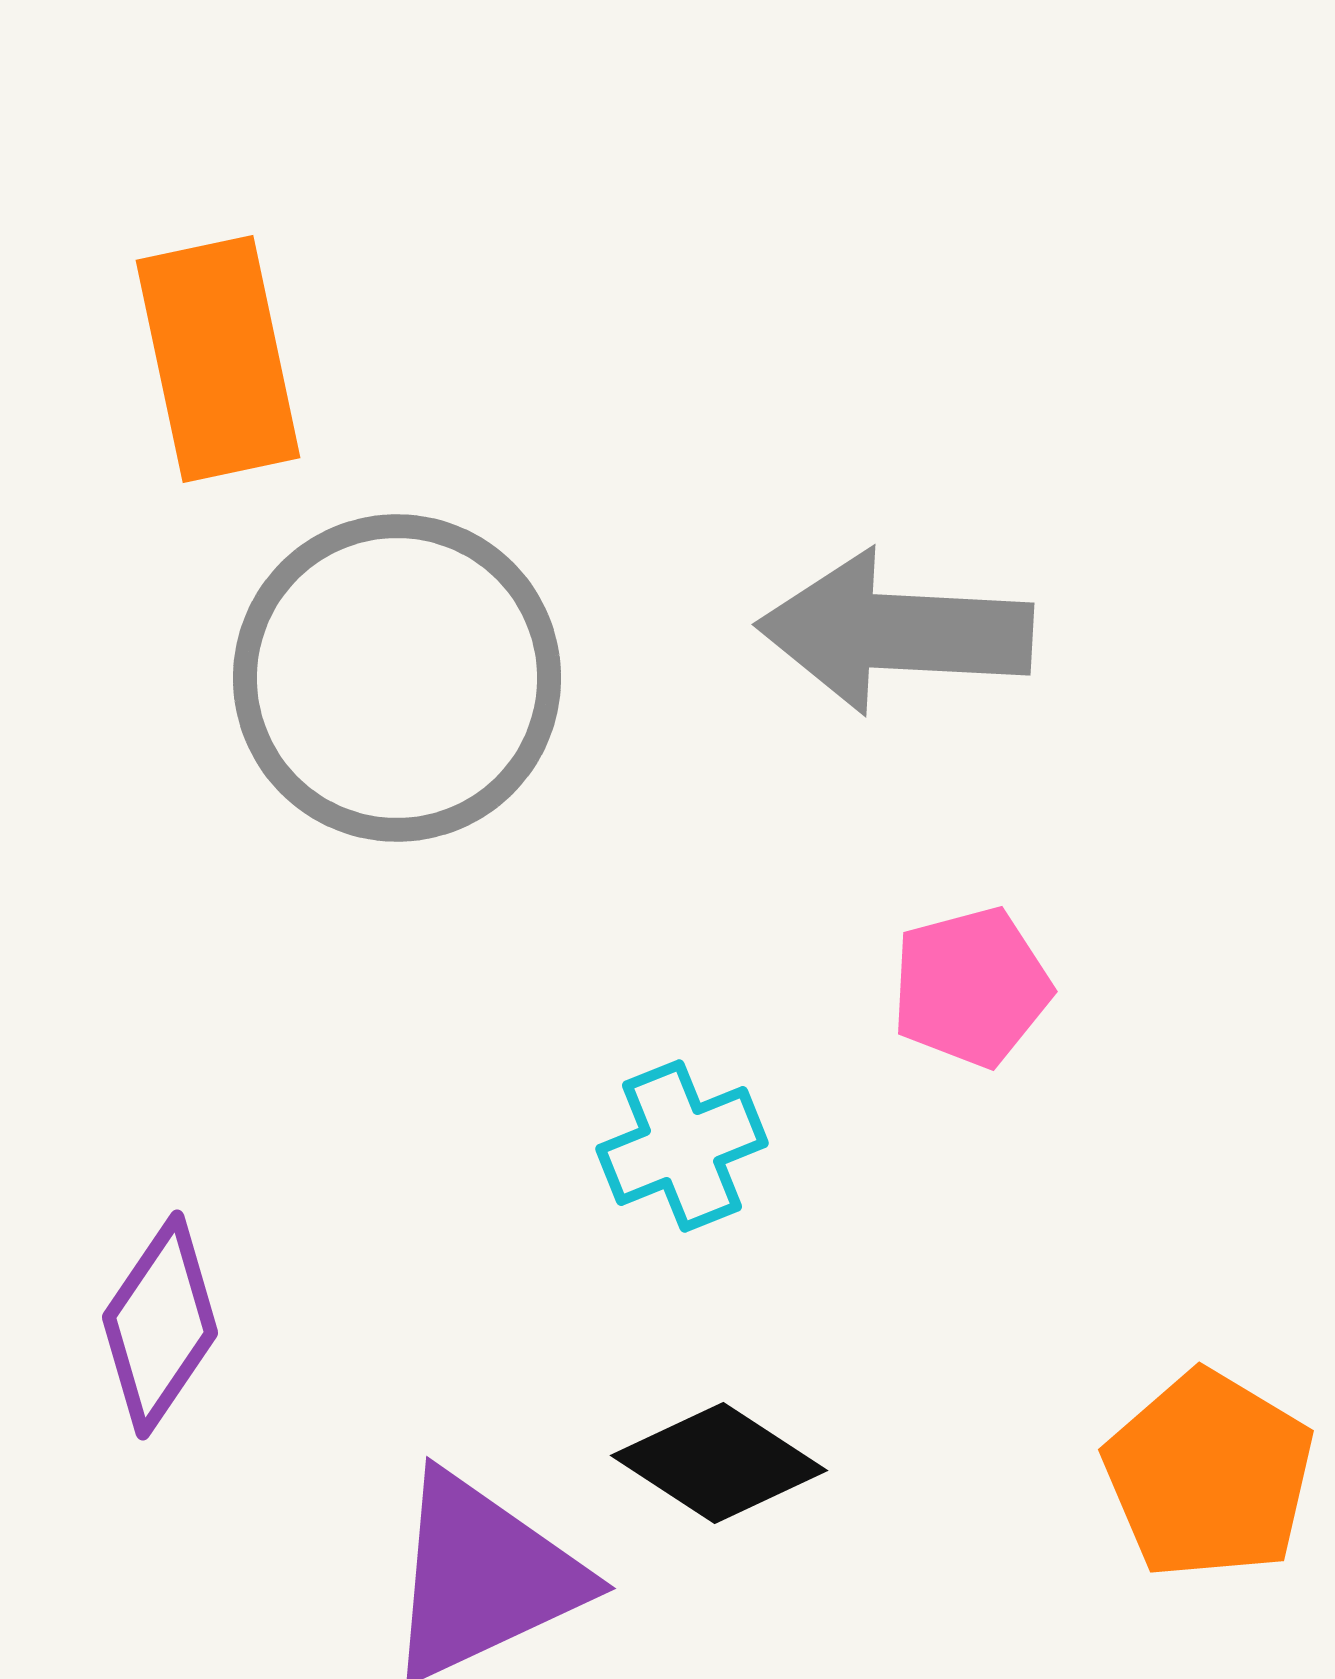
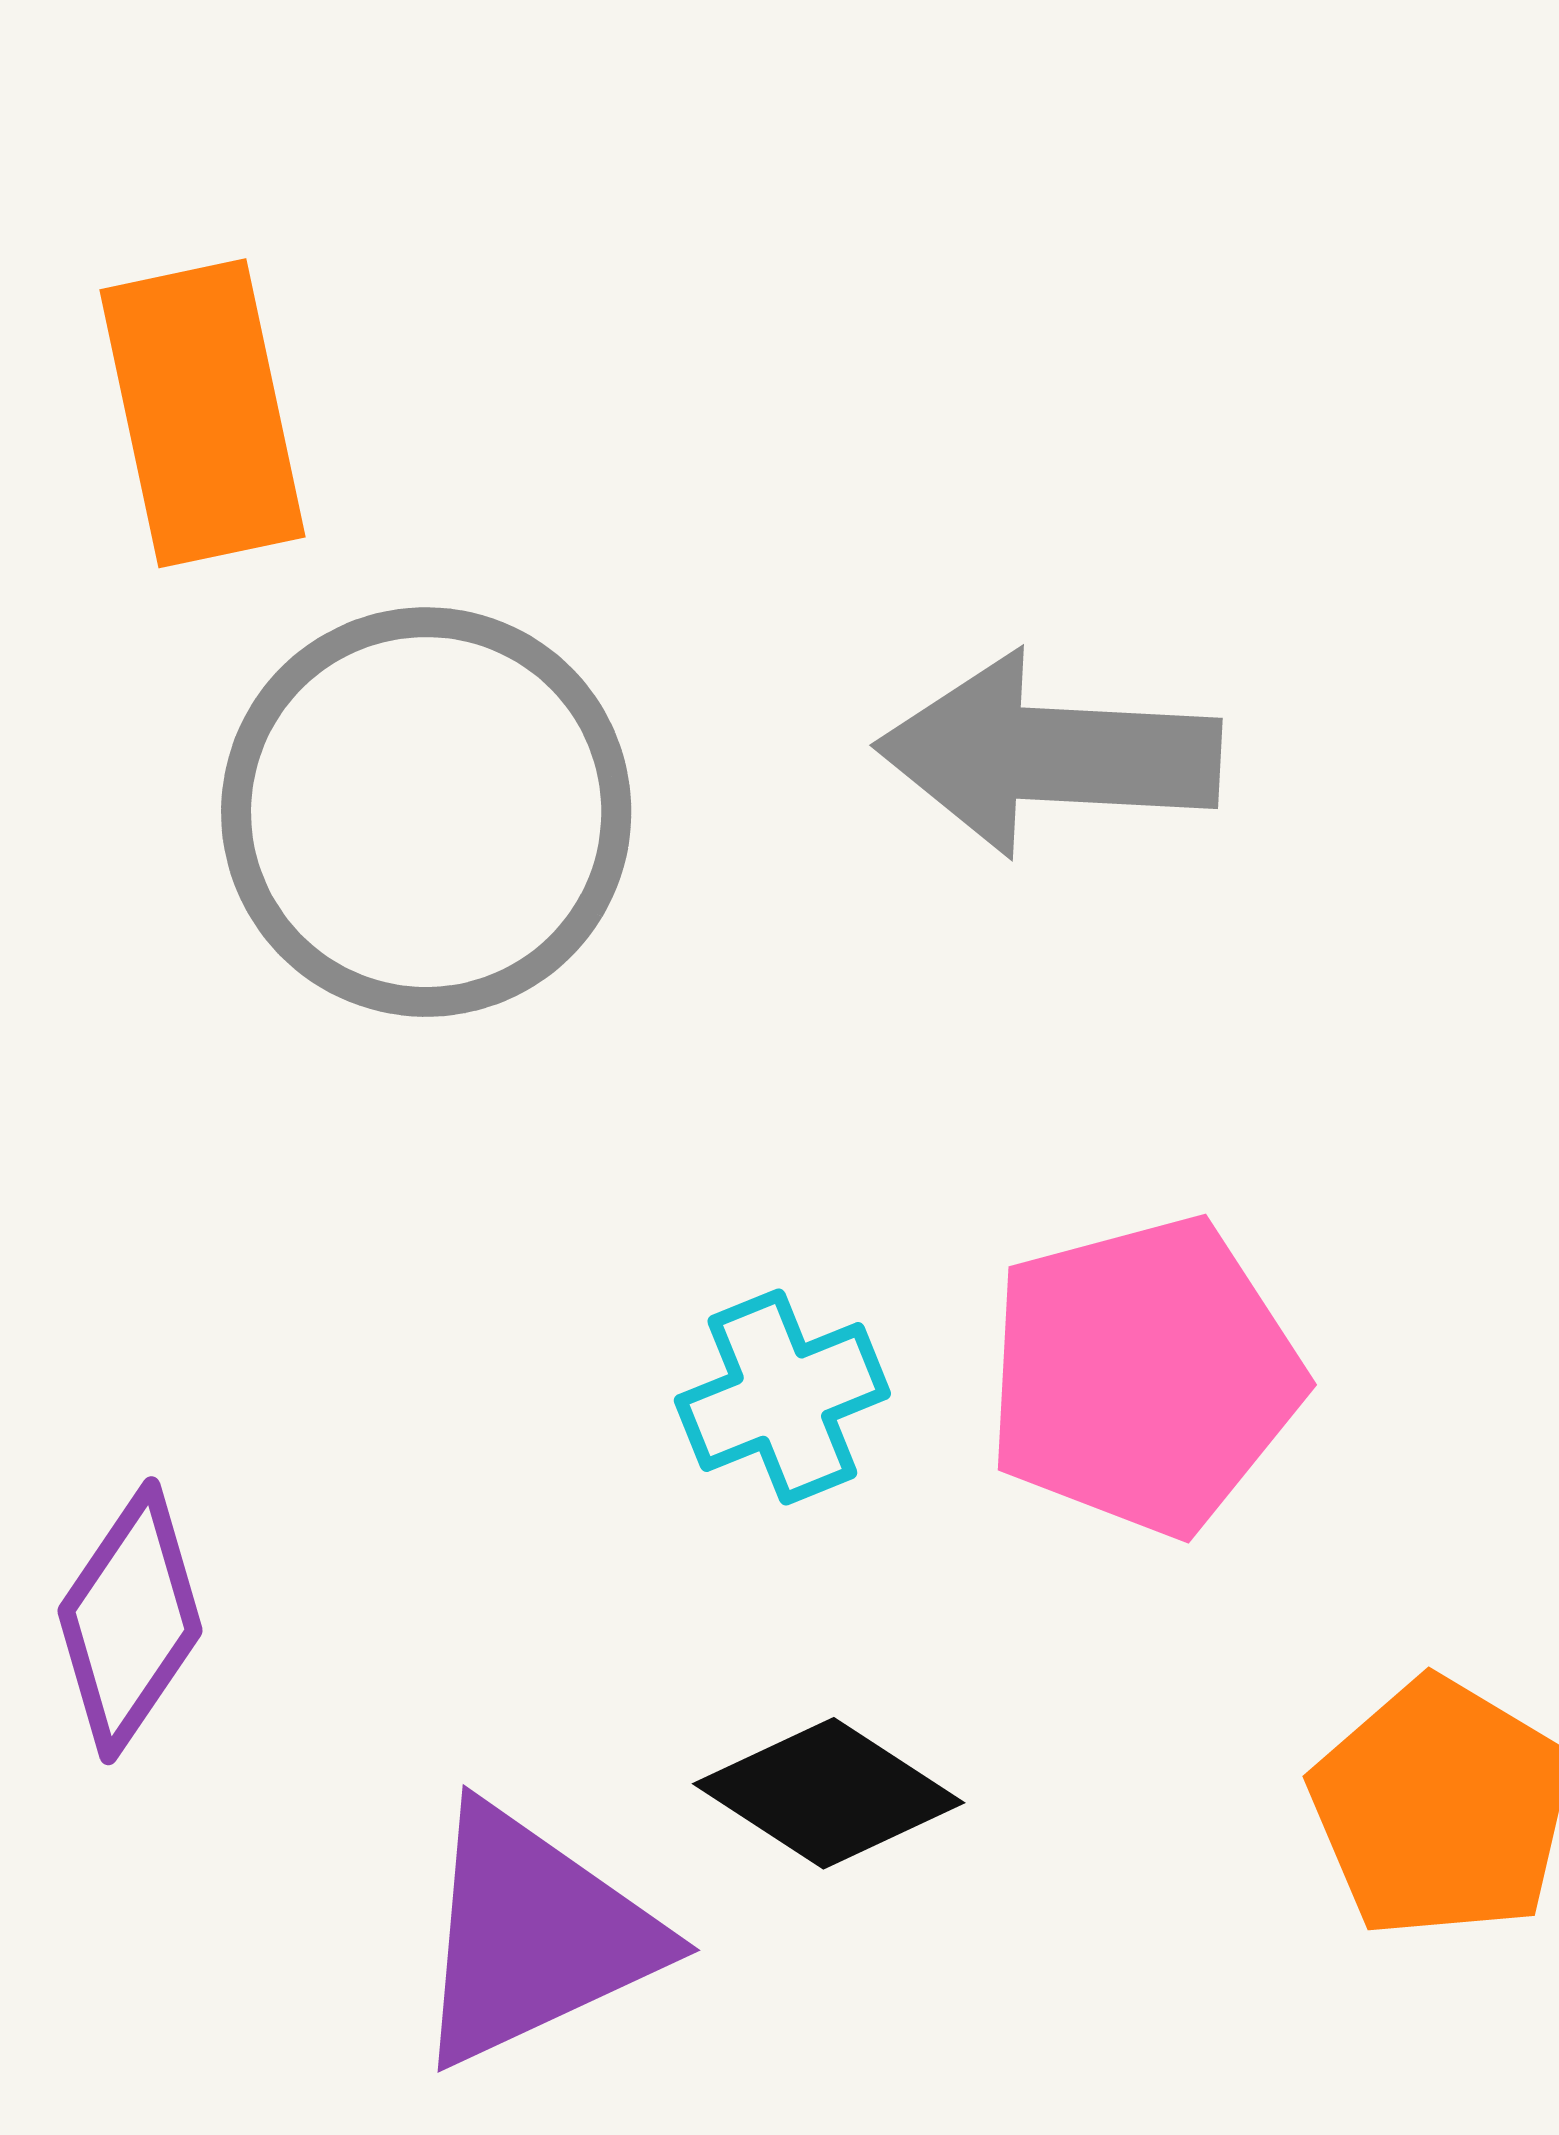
pink pentagon: (971, 987) -> (1144, 1376), moved, size x1.6

